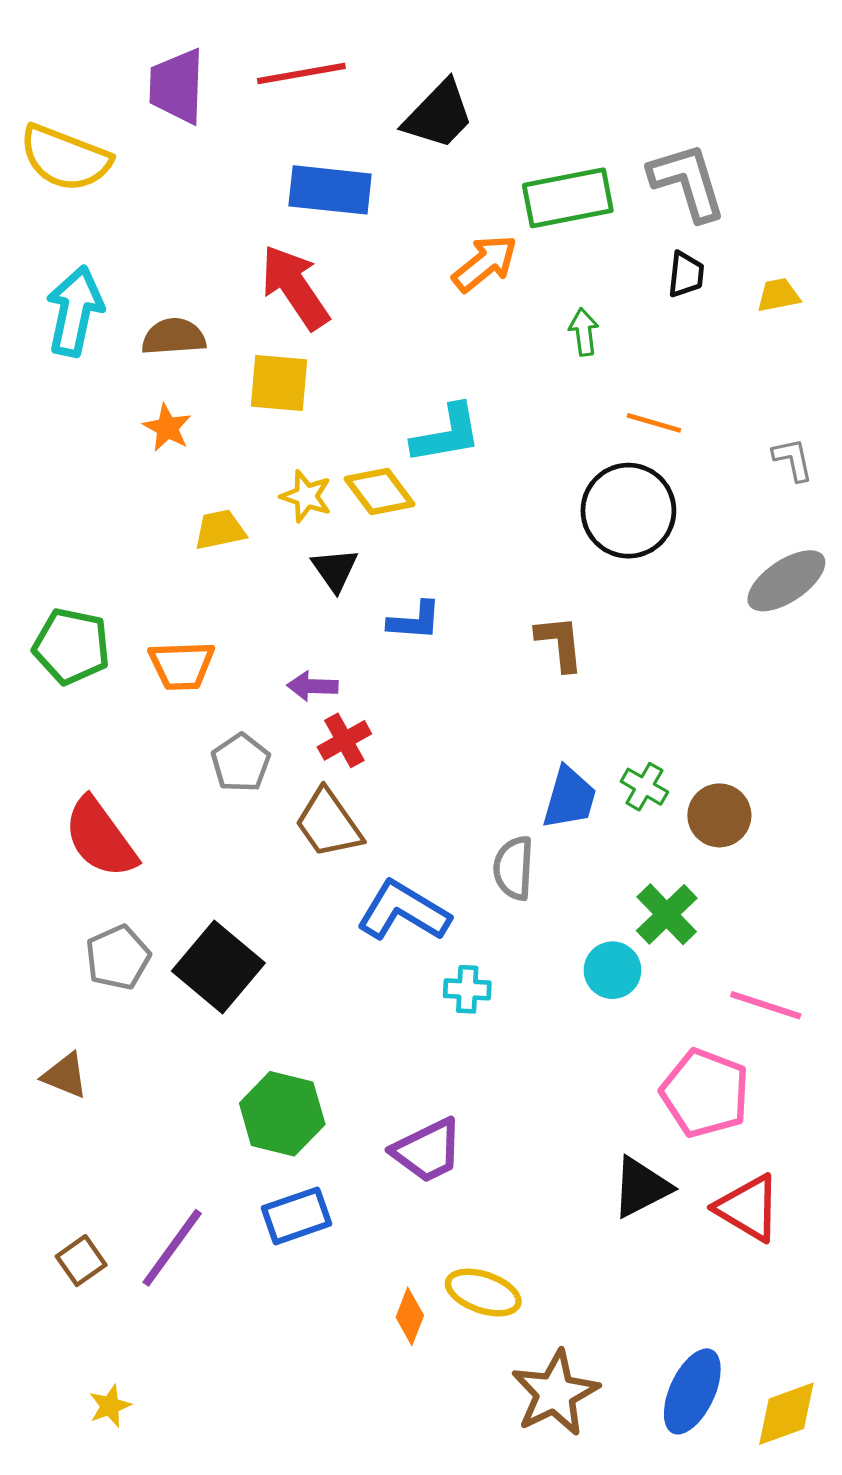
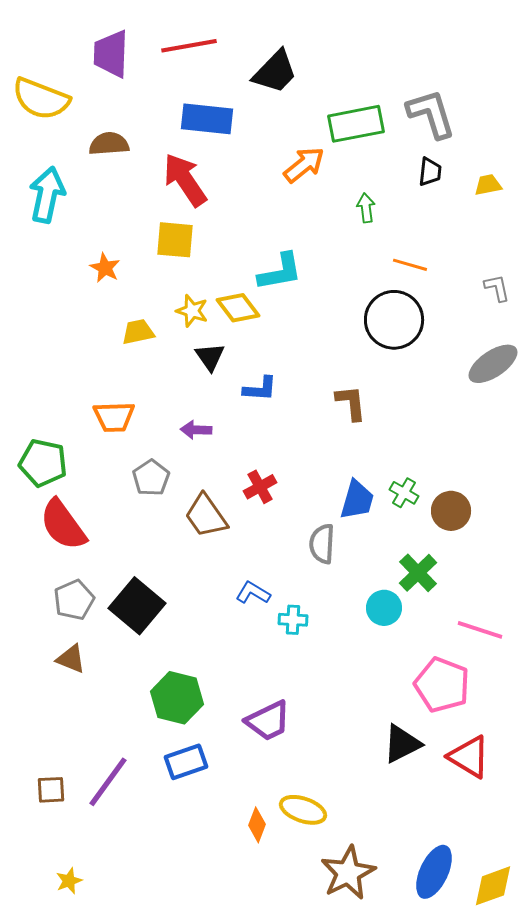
brown semicircle: (174, 337) -> (109, 144), moved
green pentagon: (72, 646) -> (43, 463), moved
red cross: (344, 740) -> (260, 487), moved
blue L-shape: (403, 911) -> (253, 593), moved, size x0.6
brown triangle: (65, 1076) -> (71, 659), moved
brown square: (81, 1261) -> (51, 790), turned 32

